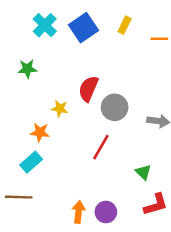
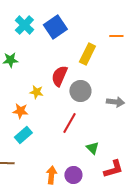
yellow rectangle: (125, 25) -> (87, 54), moved, size x1.5
cyan rectangle: (31, 162) -> (23, 135), moved
green triangle: (143, 172) -> (92, 148), moved

